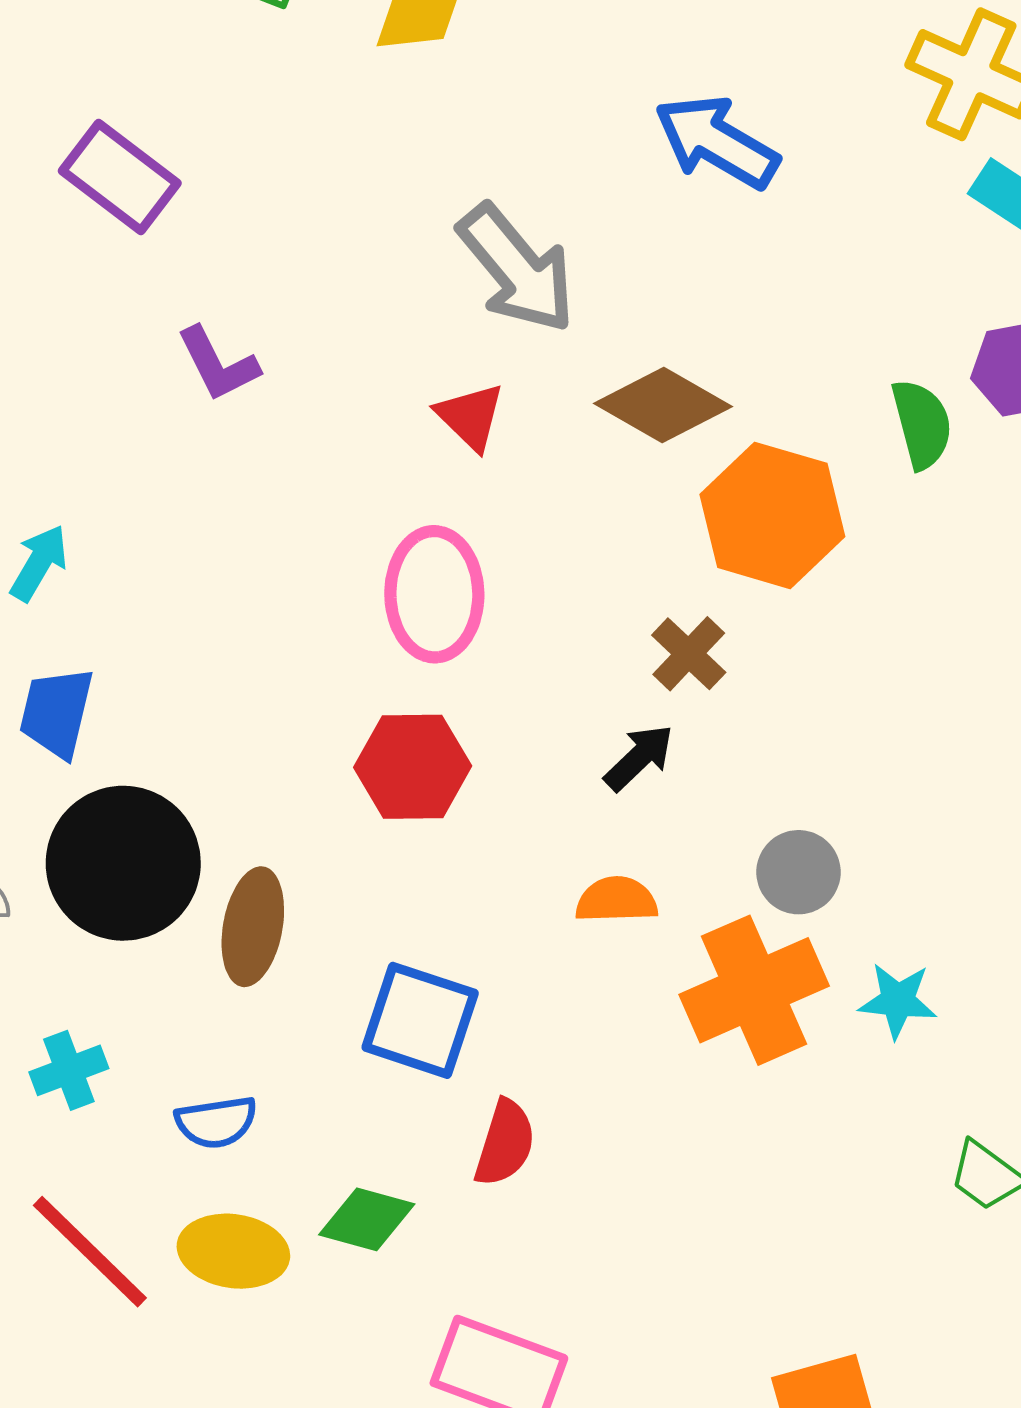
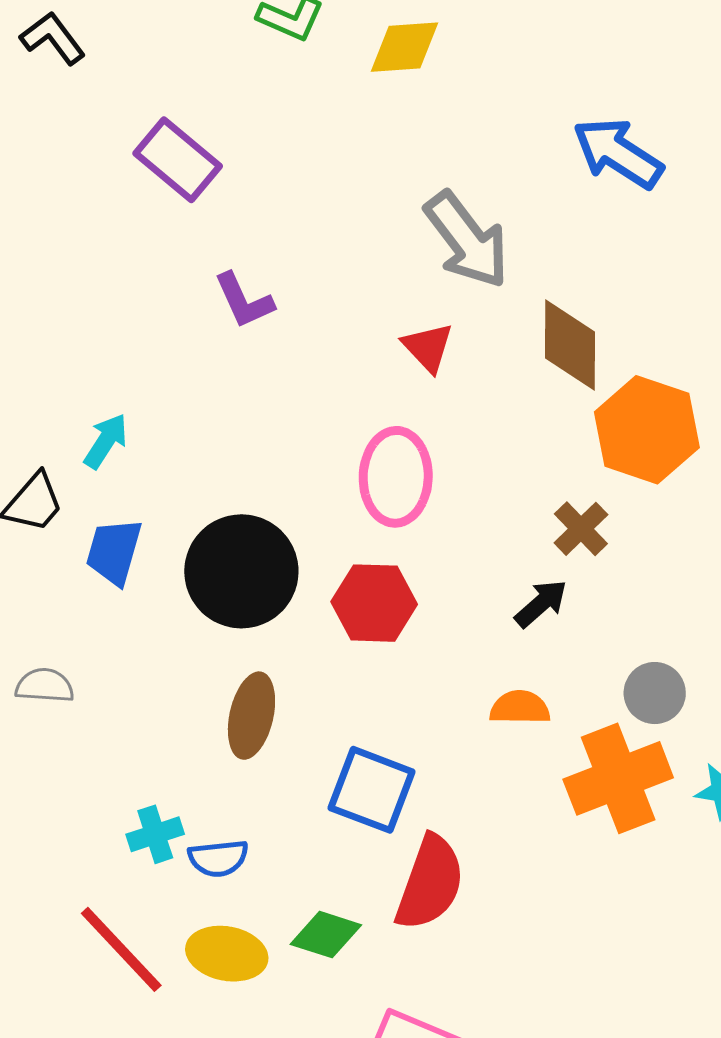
brown diamond: (663, 405) -> (570, 345), turned 58
black circle: (123, 863) -> (241, 571), moved
cyan cross: (69, 1070) -> (155, 834), moved
red semicircle: (505, 1143) -> (430, 883), size x1.5

